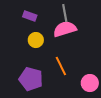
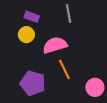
pink semicircle: (65, 29) -> (55, 45), moved
yellow circle: (36, 40) -> (26, 35), moved

